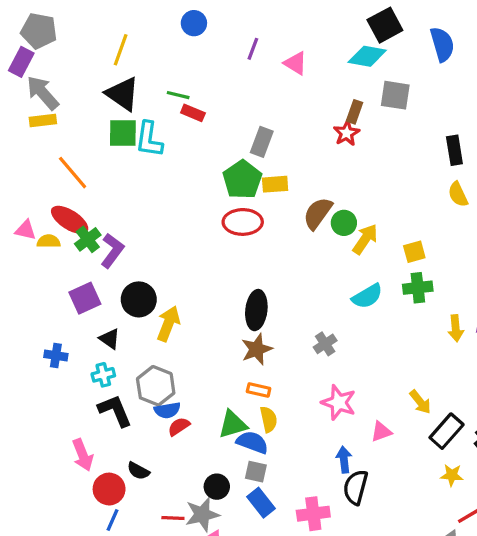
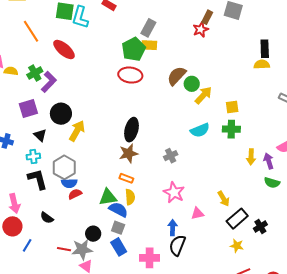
yellow rectangle: (275, 184) -> (149, 45), moved
yellow semicircle: (458, 194) -> (262, 64), moved, turned 105
red ellipse: (70, 220) -> (64, 50), moved
red circle: (109, 489) -> (12, 226), moved

